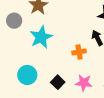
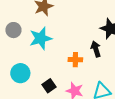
gray circle: (14, 21) -> (13, 30), moved

